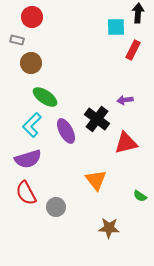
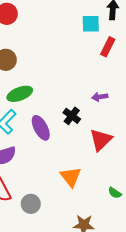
green ellipse: (45, 97) -> (20, 94), turned -55
black cross: (97, 119) -> (72, 116), size x0.7
red triangle: (126, 143) -> (101, 140), turned -30

